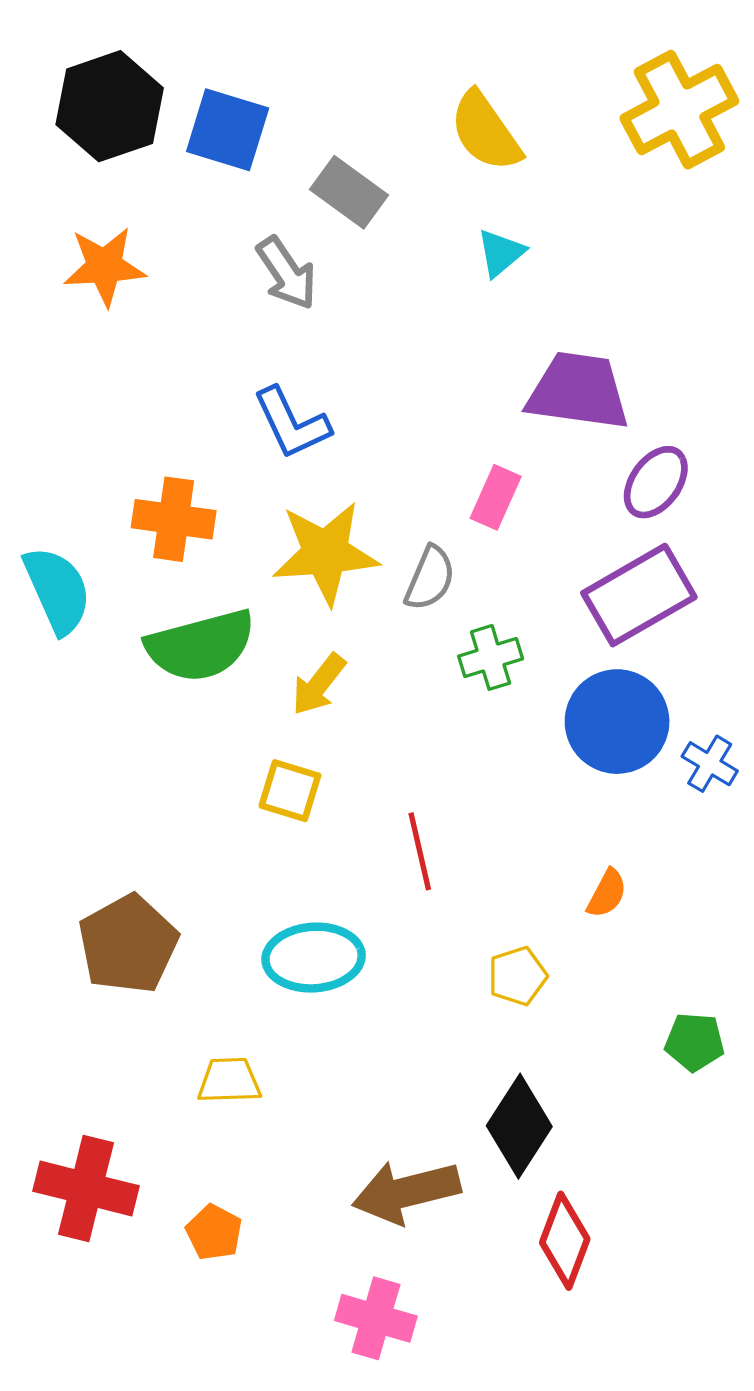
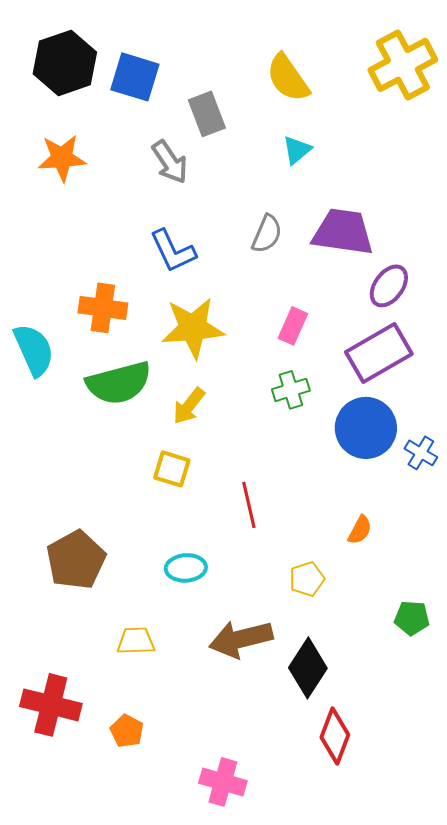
gray rectangle: (349, 192) -> (207, 114), turned 33
pink rectangle: (496, 497) -> (293, 326), moved
gray semicircle: (430, 578) -> (267, 234), moved
cyan ellipse: (314, 958) -> (186, 568), size x0.7
brown arrow: (406, 1192) -> (241, 639), moved

